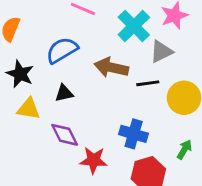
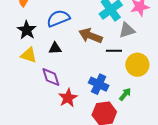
green arrow: (184, 150) -> (125, 94), moved
red star: (94, 160) -> (68, 98), turned 30

